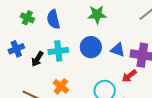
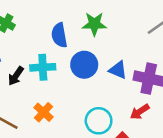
blue semicircle: (53, 19) -> (59, 35), moved
red arrow: (129, 76) -> (140, 112), moved

